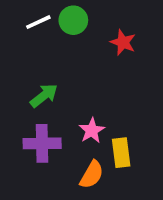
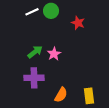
pink star: (92, 131) -> (54, 54), moved
yellow rectangle: (121, 153) -> (89, 96), moved

